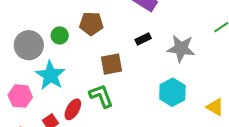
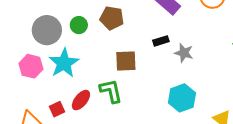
gray star: (181, 48) -> (184, 53), moved, size x0.7
pink hexagon: (20, 96) -> (31, 66), moved

